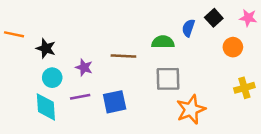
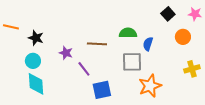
blue semicircle: (188, 28) -> (148, 44), moved
cyan circle: (52, 78) -> (33, 61), moved
purple line: (80, 97) -> (84, 69), moved, turned 63
blue square: (115, 102) -> (102, 90), moved

